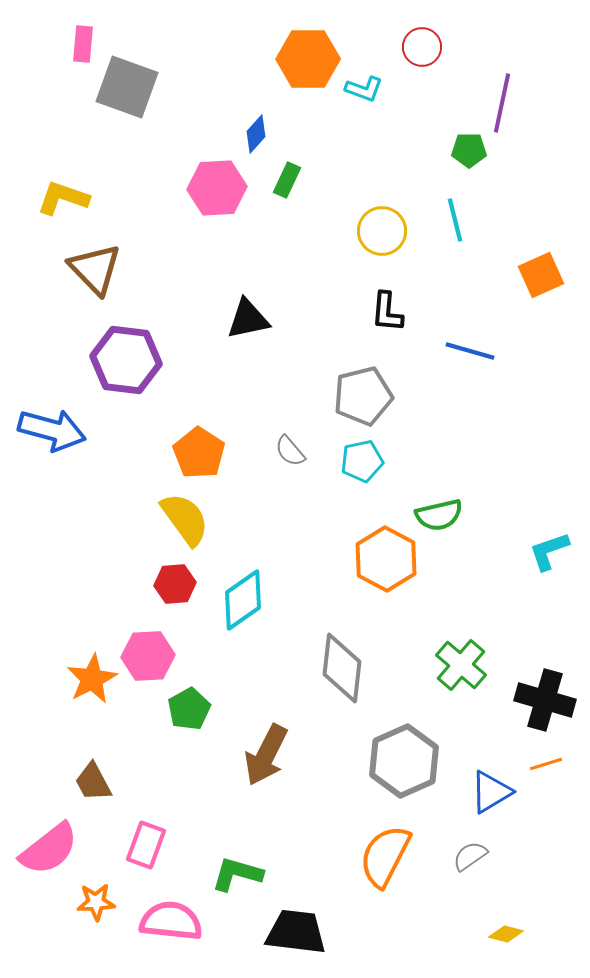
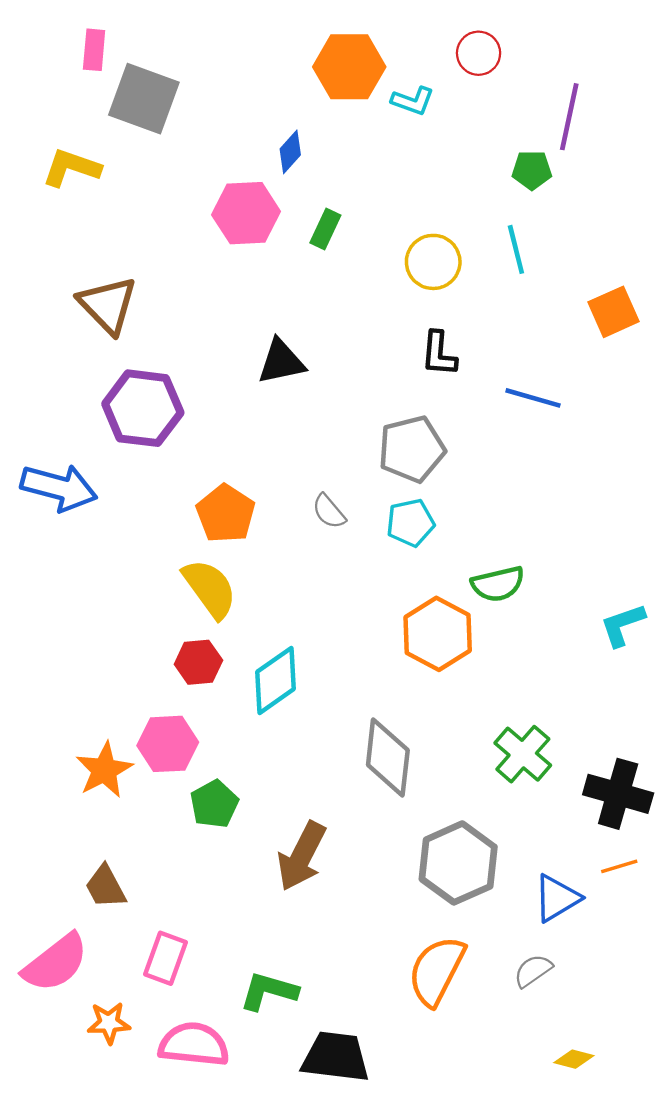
green rectangle: (287, 180) -> (325, 229), moved
yellow L-shape: (63, 198) -> (71, 168), moved

